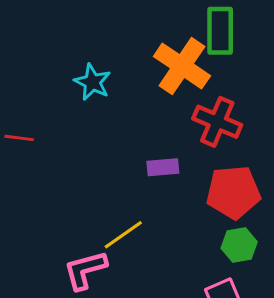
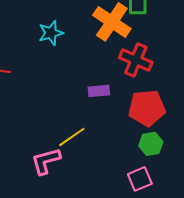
cyan star: (92, 82) -> (51, 33), turned 30

